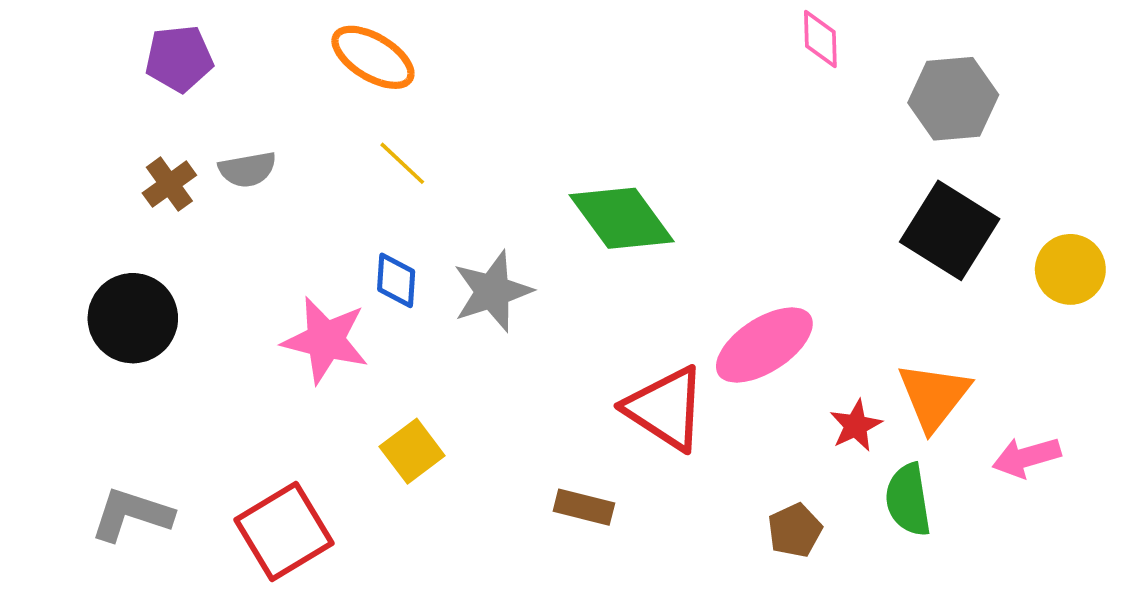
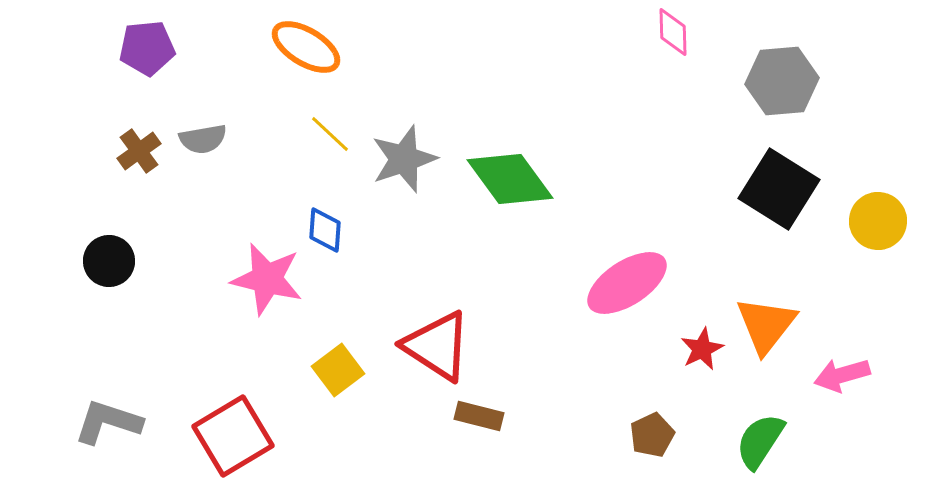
gray star: (492, 291) -> (404, 159), moved
black circle: (133, 318) -> (109, 261), size x0.7
red triangle: (666, 408) -> (437, 346), moved
green semicircle: (908, 500) -> (760, 441), moved, turned 42

